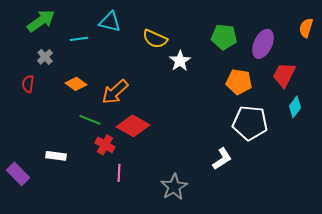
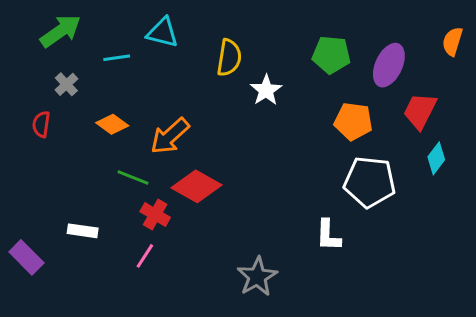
yellow semicircle: (155, 39) -> (229, 58), turned -105
white L-shape: (222, 159) -> (328, 235), turned 125
pink line: (119, 173) -> (145, 256), moved, turned 30

